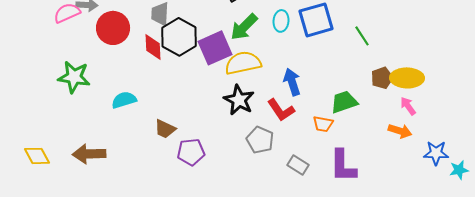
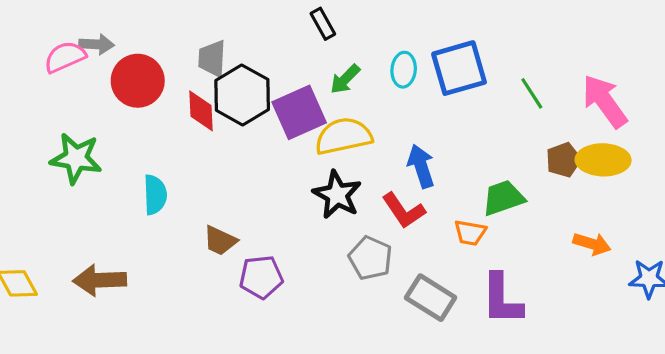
green arrow: (244, 27) -> (345, 79), size x0.7
cyan semicircle: (124, 100) -> (155, 195), turned 105
pink arrow: (408, 106) -> (605, 101), moved, size x1.8
gray rectangle: (298, 165) -> (431, 298), size x1.4

